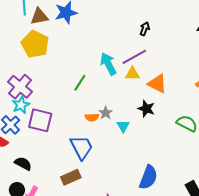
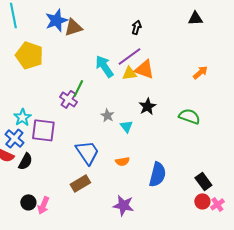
brown triangle: (39, 16) -> (73, 27), moved
orange triangle: (157, 84) -> (144, 69), moved
purple cross: (20, 87) -> (68, 99), moved, size x0.7
black star: (146, 109) -> (147, 106), turned 30
orange semicircle: (92, 117) -> (122, 161), moved
black semicircle: (23, 164) -> (25, 161), moved, turned 96

